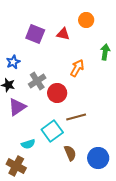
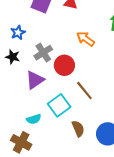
orange arrow: (77, 68) -> (86, 39), turned -84
purple triangle: (17, 107) -> (35, 80), moved
brown line: (76, 117) -> (84, 91), turned 66

